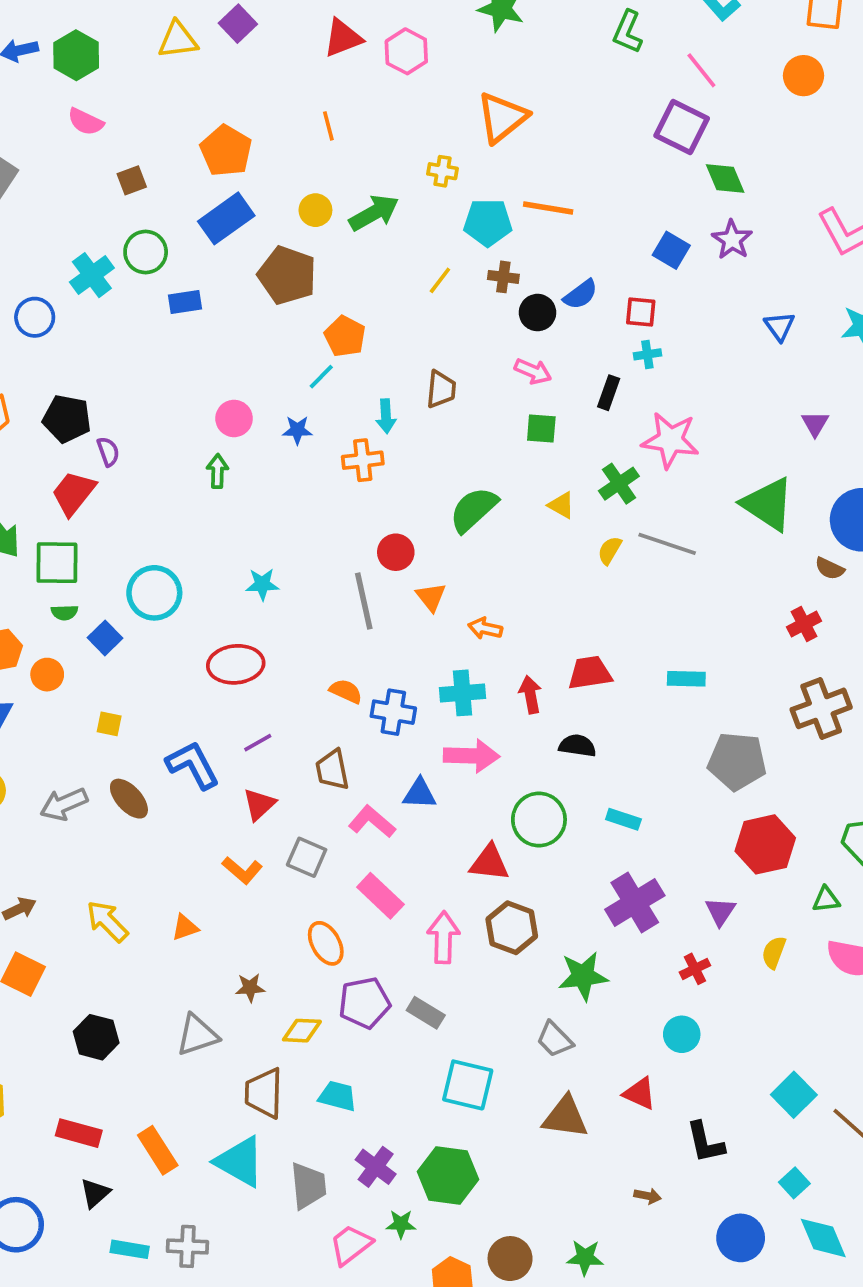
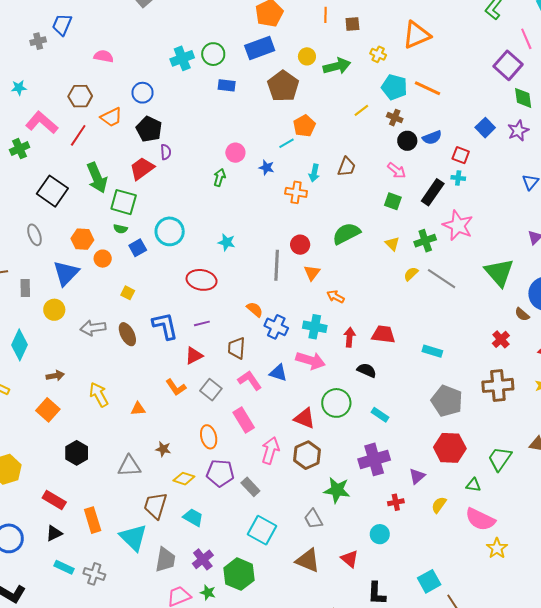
brown square: (132, 180) -> (352, 24), moved
blue circle: (35, 317) -> (143, 93), moved
black rectangle: (609, 393) -> (433, 192), size x1.5
red cross: (804, 624) -> (501, 339), turned -30

